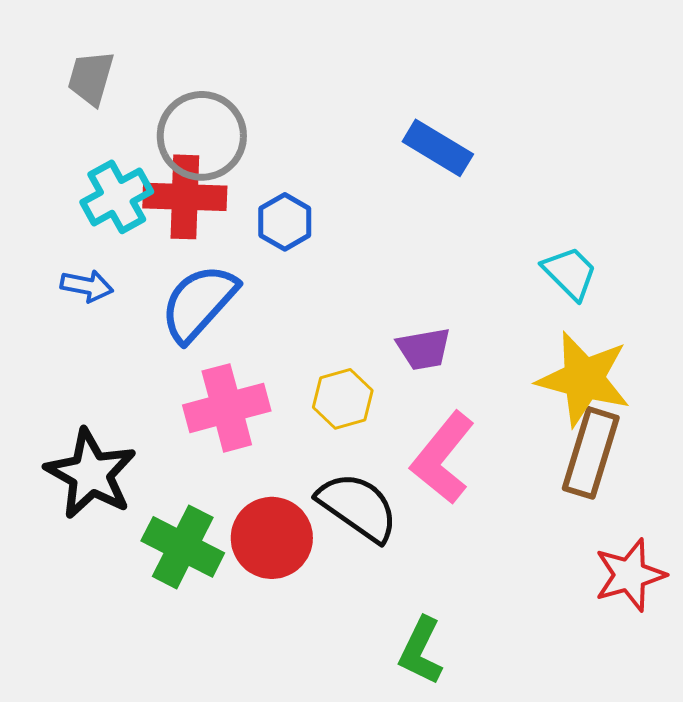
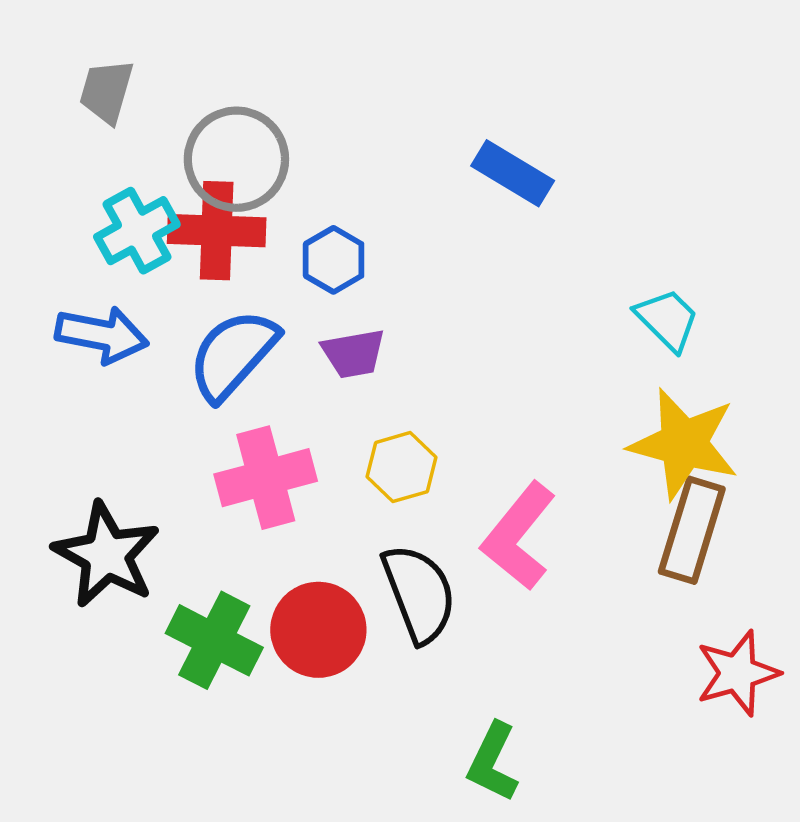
blue arrow: (87, 286) -> (102, 335), size x1.5
purple trapezoid: (424, 349) -> (354, 354), moved
black semicircle: (358, 507) -> (419, 593), turned 34

